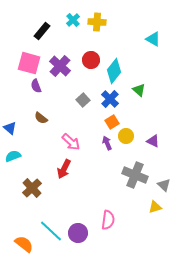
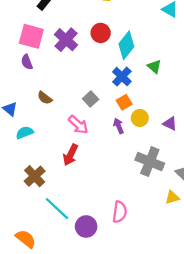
purple semicircle: (36, 86) -> (27, 62), moved
gray square: (83, 100) -> (91, 99), moved
cyan semicircle: (13, 156) -> (25, 133), moved
cyan line: (51, 231) -> (57, 209), moved

